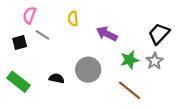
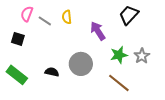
purple arrow: (107, 34) -> (98, 31), turned 30
black trapezoid: (159, 34) -> (129, 15), moved
gray line: (42, 35) -> (45, 21), moved
black square: (20, 42) -> (18, 39), turned 32

